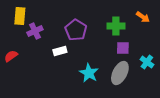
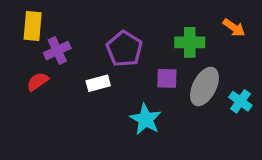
purple square: (123, 48) -> (167, 78), moved
red semicircle: (11, 56) -> (38, 82), moved
gray ellipse: (120, 73) -> (204, 87), moved

